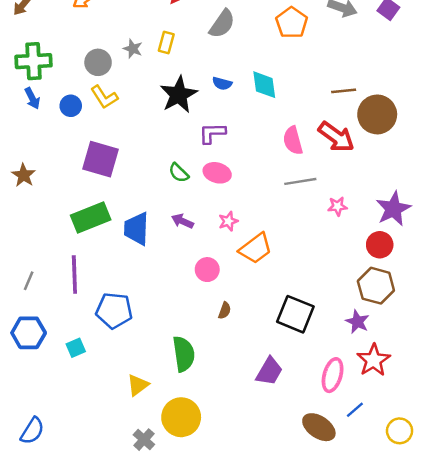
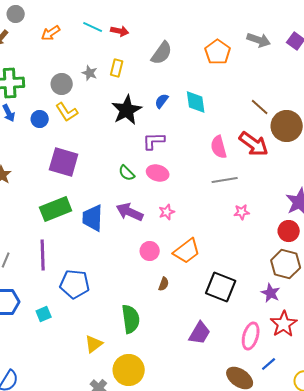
blue semicircle: (222, 83) -> (162, 101), turned 112
brown line: (344, 91) -> (260, 107), turned 48
pink star: (337, 206) -> (242, 212), moved
purple arrow: (182, 221) -> (130, 212), size x1.5
orange trapezoid: (256, 248) -> (187, 251), moved

